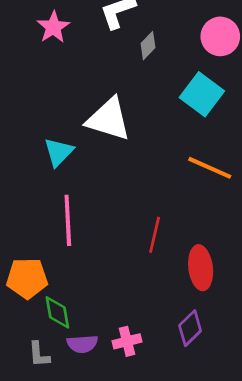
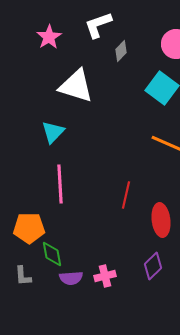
white triangle: (109, 119) -> (76, 86), moved
gray L-shape: (39, 354) -> (23, 276), moved

